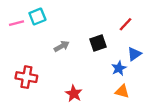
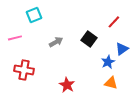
pink line: (17, 23) -> (15, 38), moved
black square: (98, 43) -> (89, 39), turned -35

